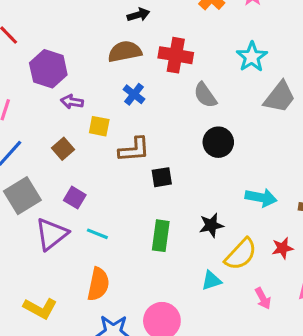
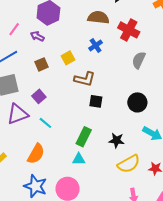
gray semicircle: (205, 95) -> (139, 60), turned 42
purple arrow: (72, 102) -> (37, 36), moved
yellow square: (99, 126) -> (68, 58), turned 32
black circle: (218, 142) -> (137, 102), moved
cyan triangle: (211, 280) -> (79, 159), moved

